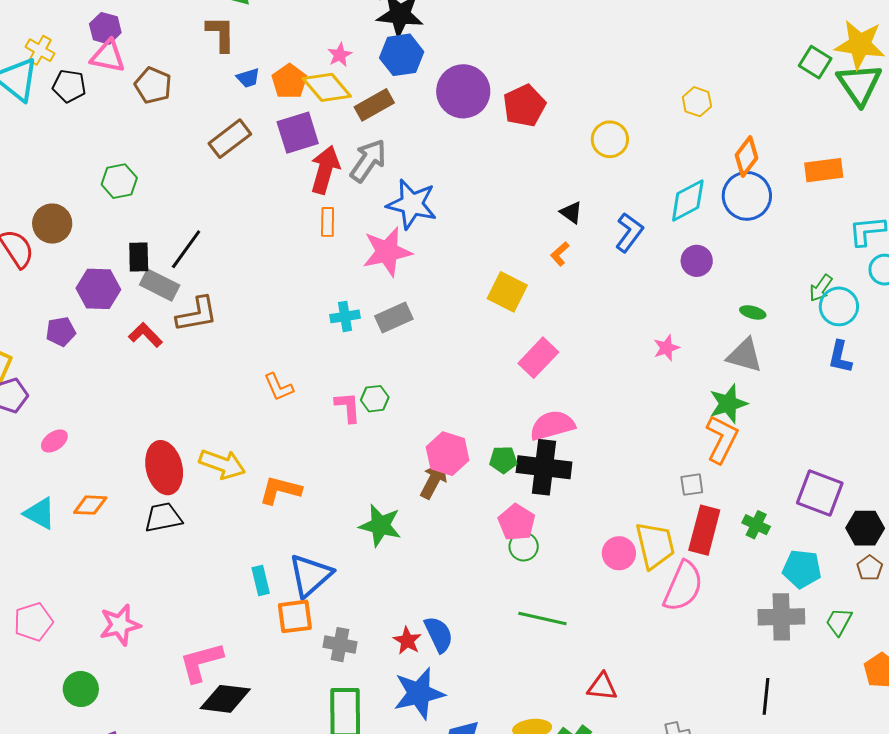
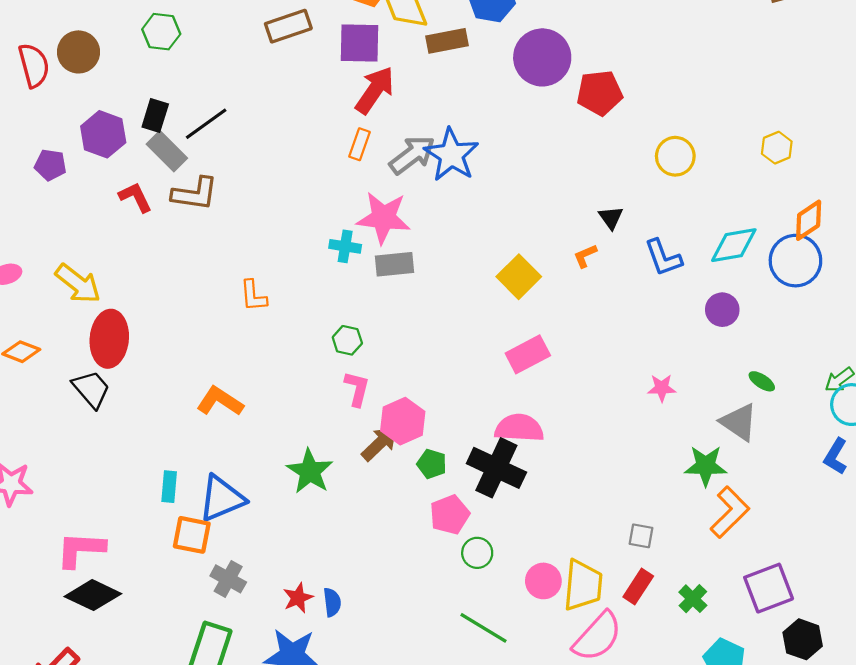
gray arrow: (368, 161) -> (412, 155), moved
blue L-shape: (629, 232) -> (663, 258), turned 105
pink star: (387, 252) -> (383, 218), moved
pink L-shape: (348, 407) -> (357, 389), moved
orange L-shape: (722, 439) -> (730, 512), moved
green pentagon: (503, 460) -> (432, 464), moved
yellow arrow: (222, 464) -> (78, 284), moved
purple square: (820, 493) -> (769, 588), turned 30
black trapezoid: (163, 517) -> (91, 389), turned 42
red rectangle: (704, 530) -> (638, 587), size x0.7
green circle: (524, 547) -> (477, 553), moved
green line: (542, 618) -> (484, 628), moved
blue semicircle: (439, 634) -> (332, 602), size x0.7

